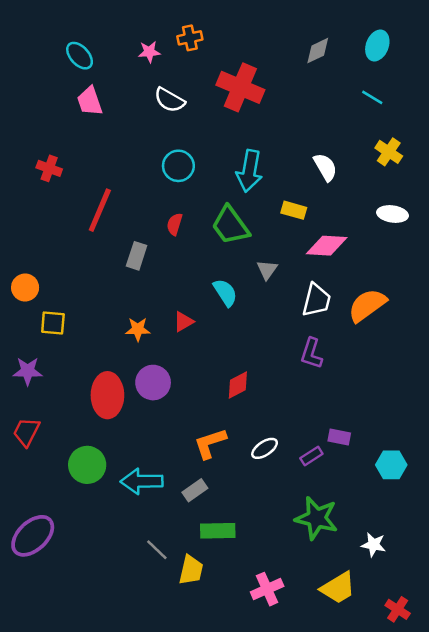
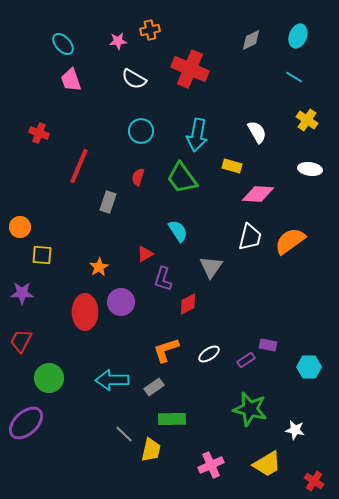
gray triangle: (267, 270) -> (211, 267), moved, size x1.4
orange star: (138, 329) -> (99, 267), moved, turned -30
purple L-shape: (311, 353) -> (163, 279), moved
green circle: (87, 465) -> (49, 378), moved

